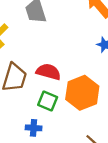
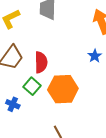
red semicircle: (48, 72) -> (41, 62), turned 55

